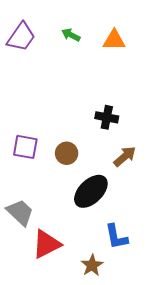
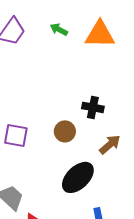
orange triangle: (114, 40) -> (100, 34), size x1.4
brown circle: (67, 153) -> (65, 131), moved

